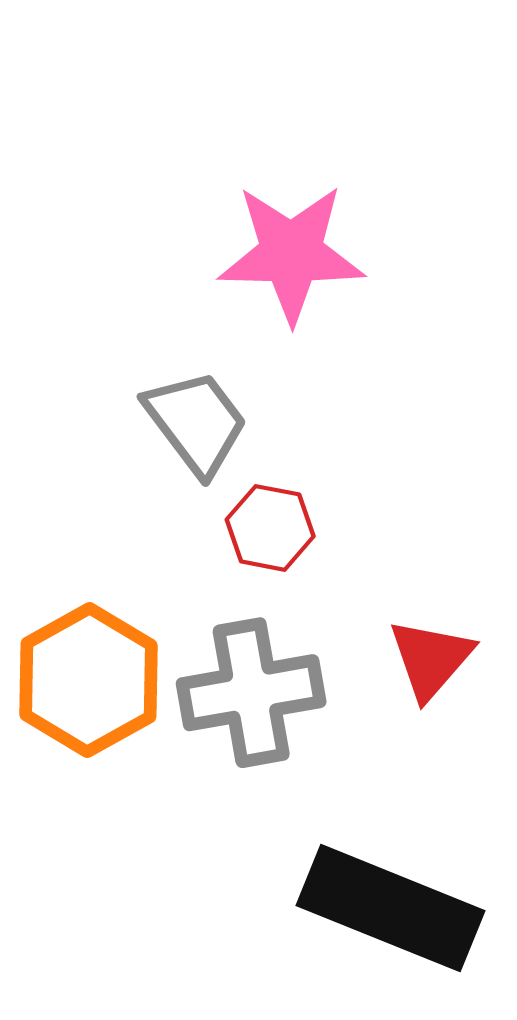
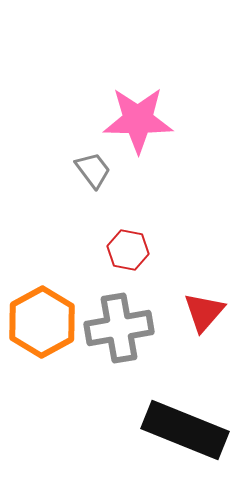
gray trapezoid: (196, 422) -> (93, 170), moved, size x0.7

